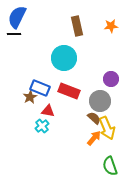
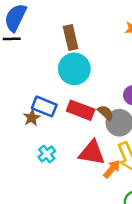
brown rectangle: (77, 26) -> (71, 38), moved
red triangle: (48, 111) -> (92, 153), moved, size x1.6
brown semicircle: (94, 118) -> (106, 113), moved

